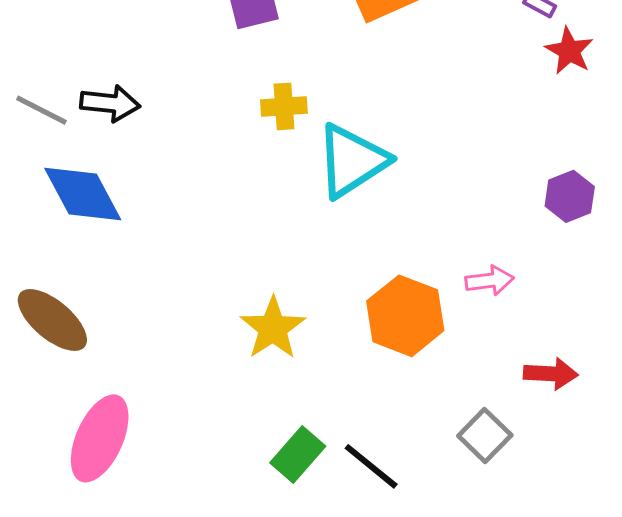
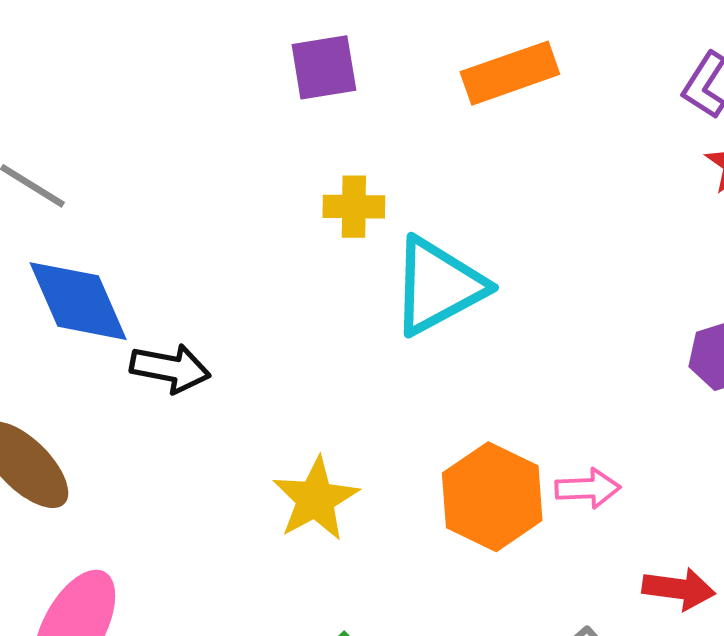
black arrow: (110, 103) -> (170, 368), moved
pink arrow: (490, 281) -> (588, 488), moved

